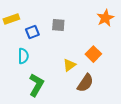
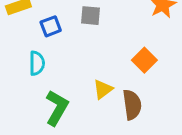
yellow triangle: (69, 65) -> (103, 89), moved
brown semicircle: (85, 83) -> (132, 105), turned -42

